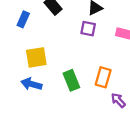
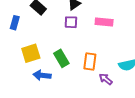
green rectangle: (71, 80) -> (61, 58), moved
blue arrow: (31, 84) -> (42, 75), moved

